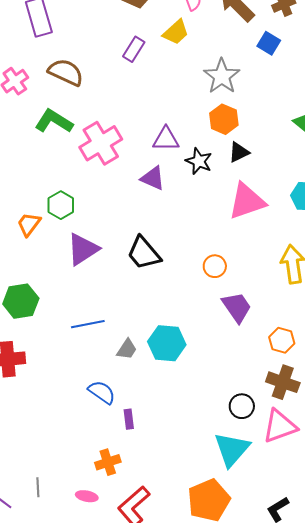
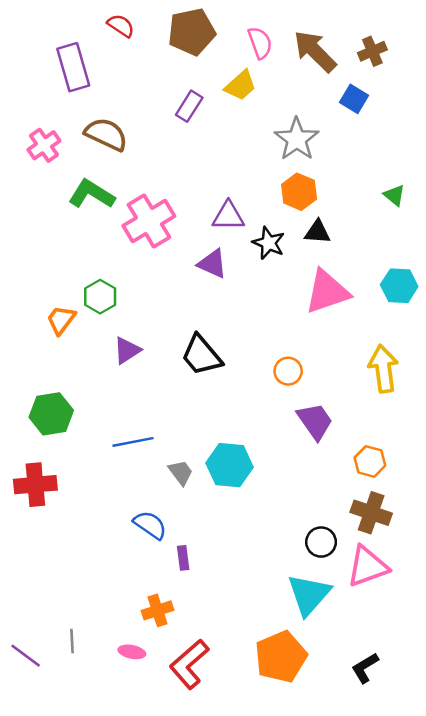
black triangle: (239, 152) -> (317, 232), turned 30
purple triangle: (83, 249) -> (127, 350), size x0.7
gray trapezoid: (127, 349) -> (181, 472), turned -70

